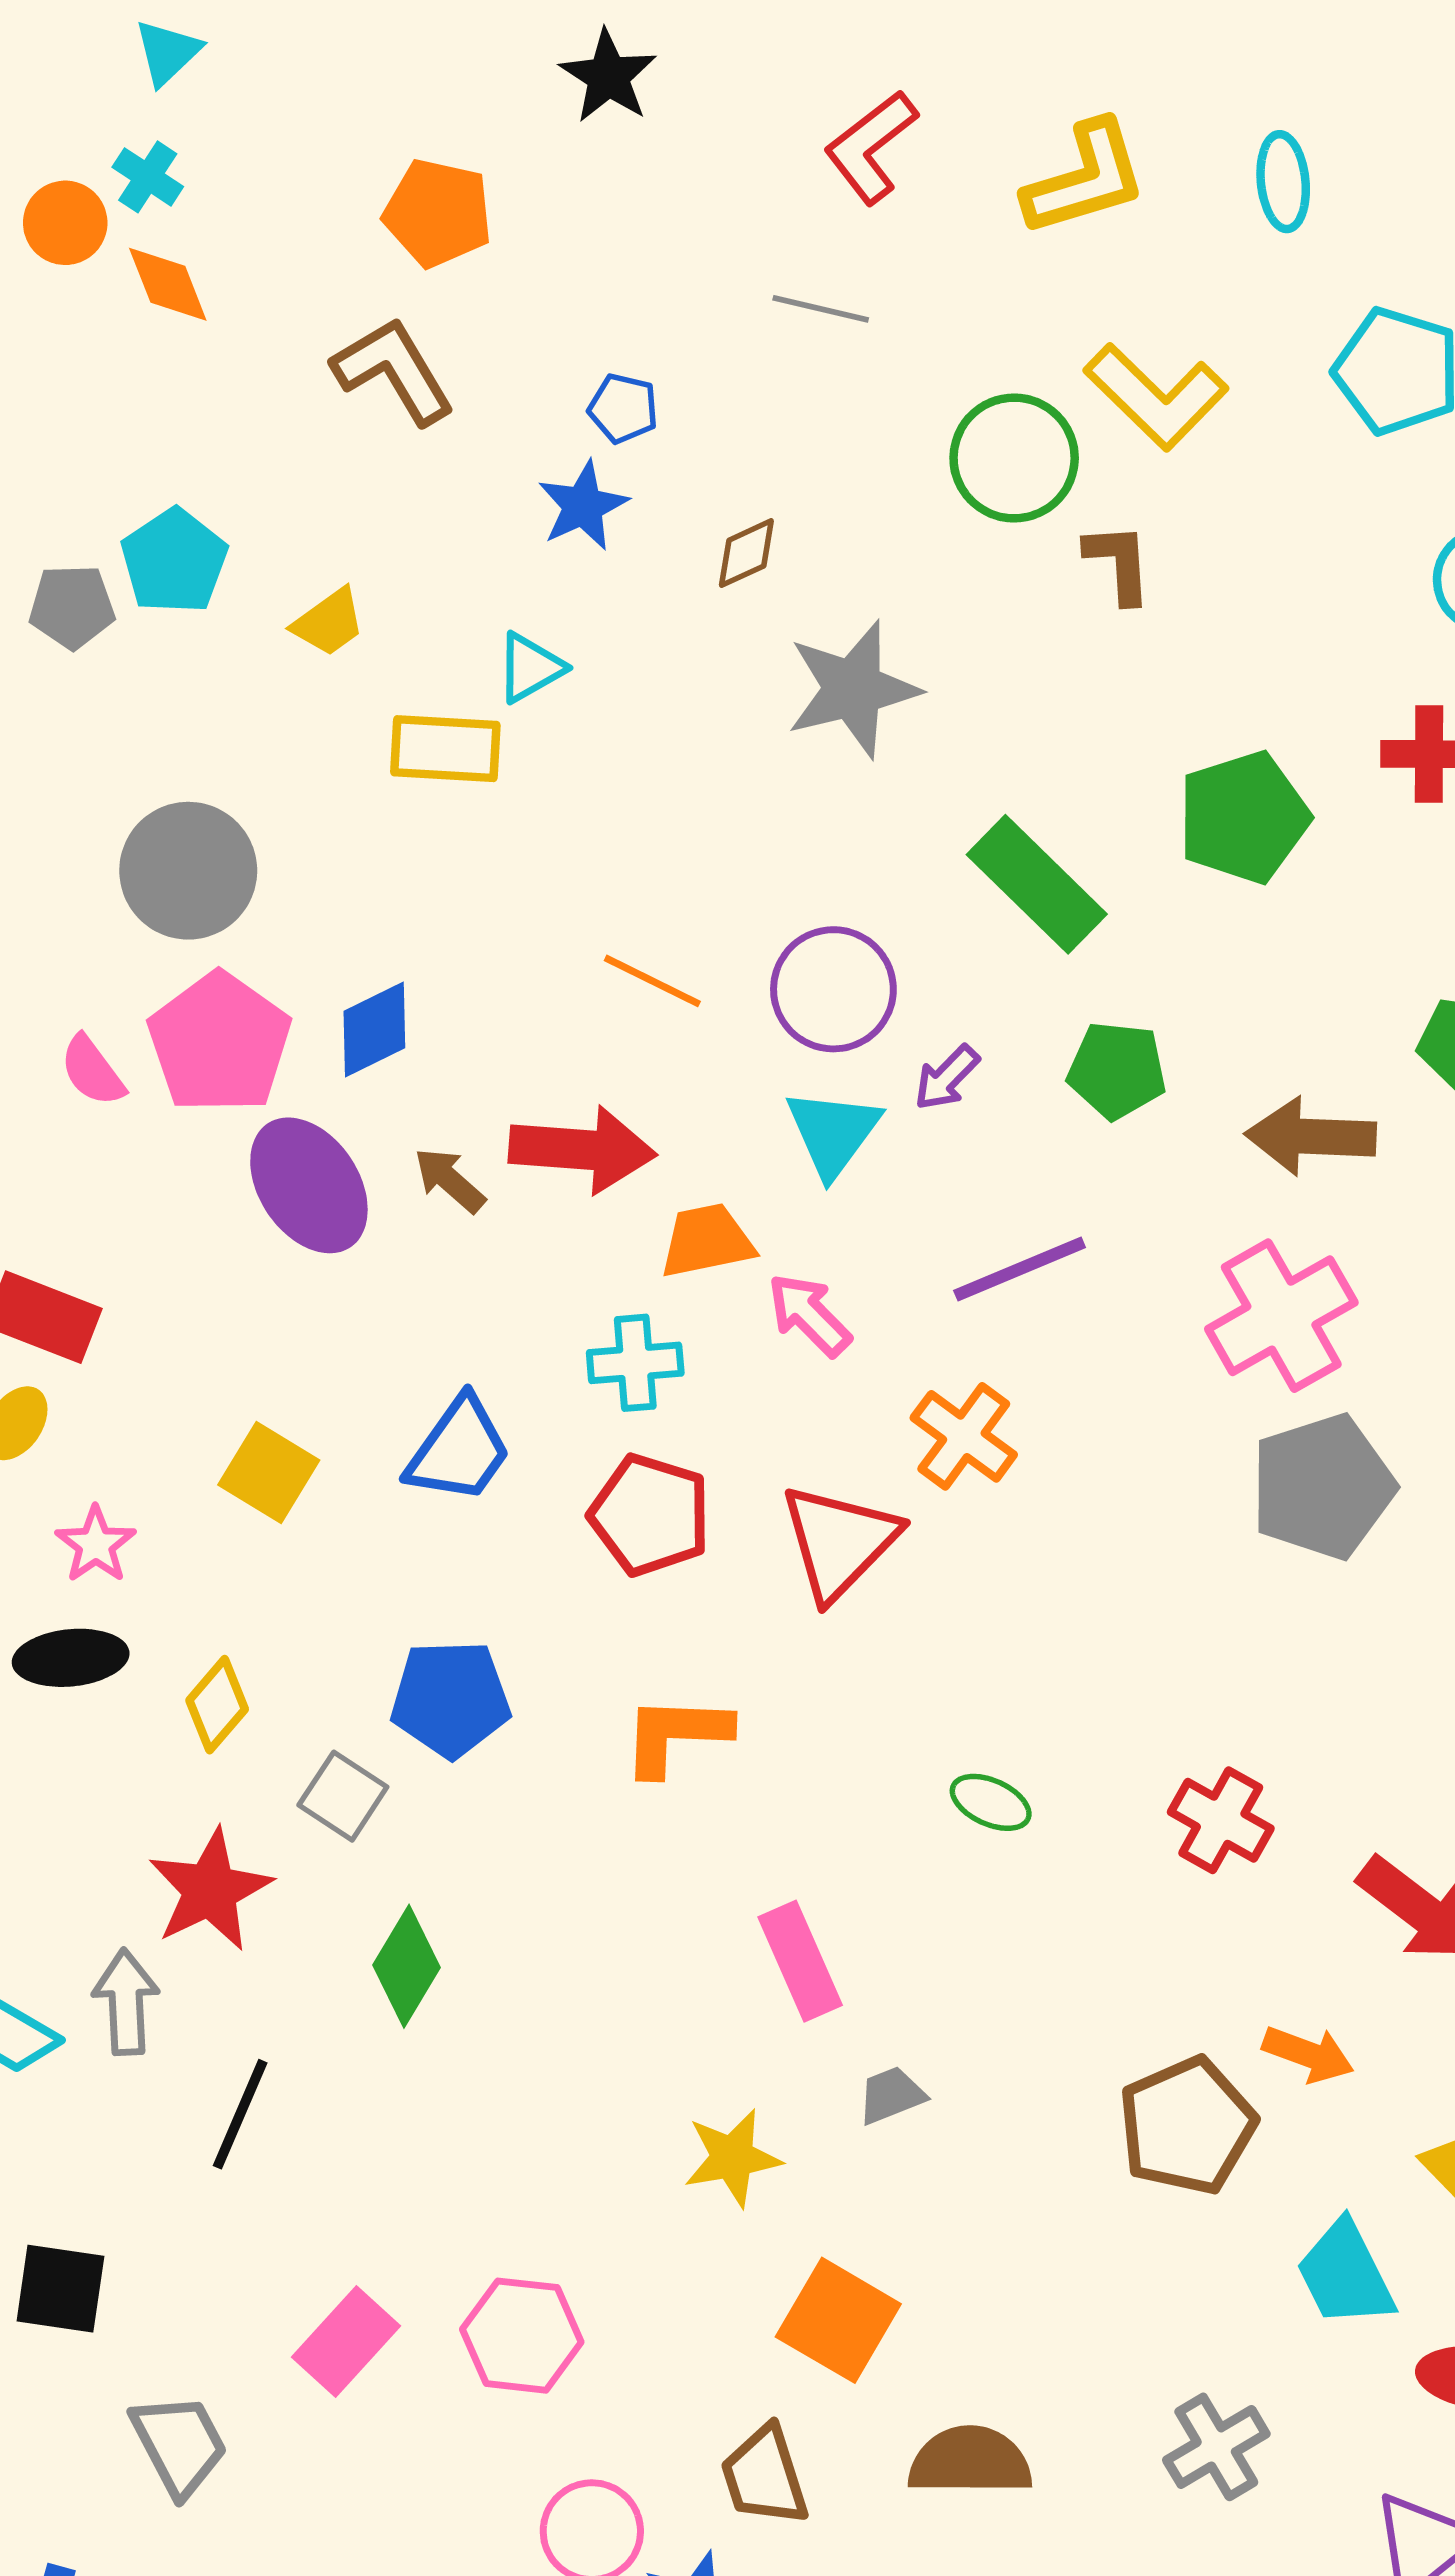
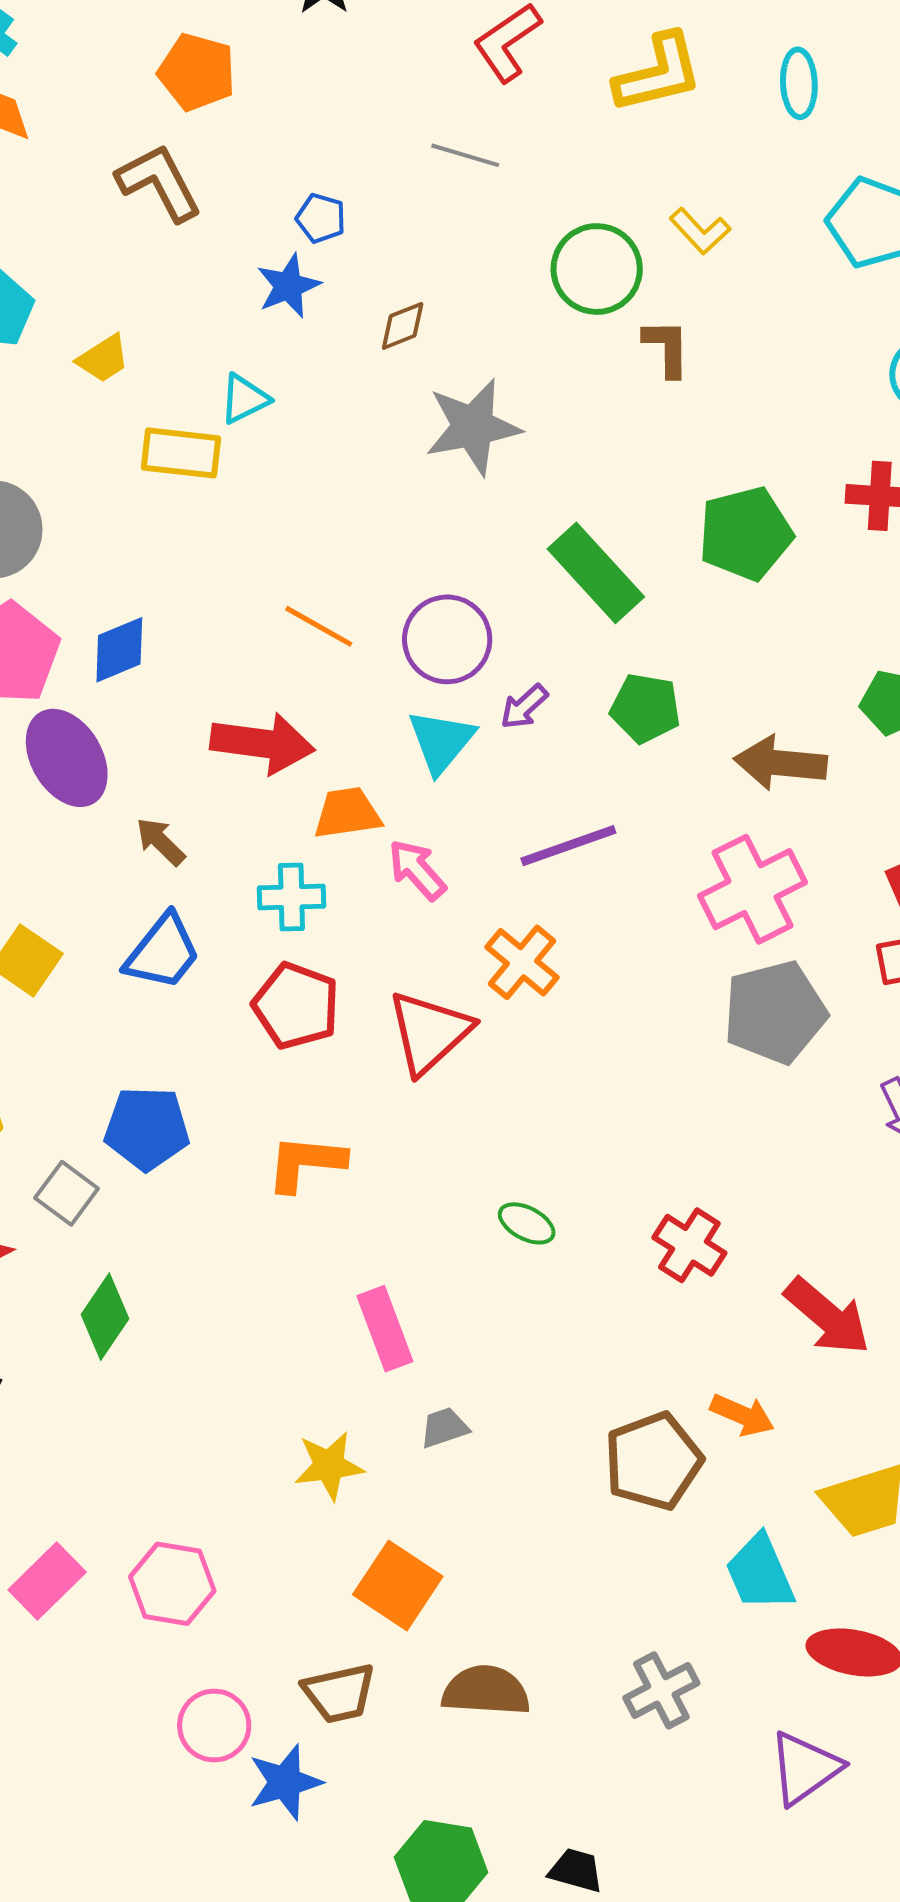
yellow L-shape: (1156, 397) -> (700, 231), size x0.6
brown arrow: (450, 1180) -> (160, 842), moved
brown trapezoid: (765, 2476) -> (339, 1693), turned -88

